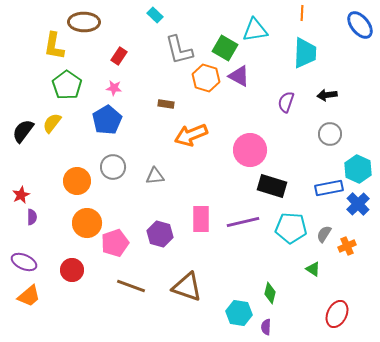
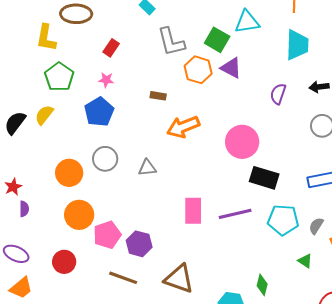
purple hexagon: (160, 234) -> (139, 244), moved

